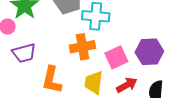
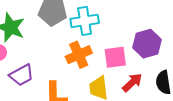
pink square: (116, 57) -> (115, 57), turned 30

